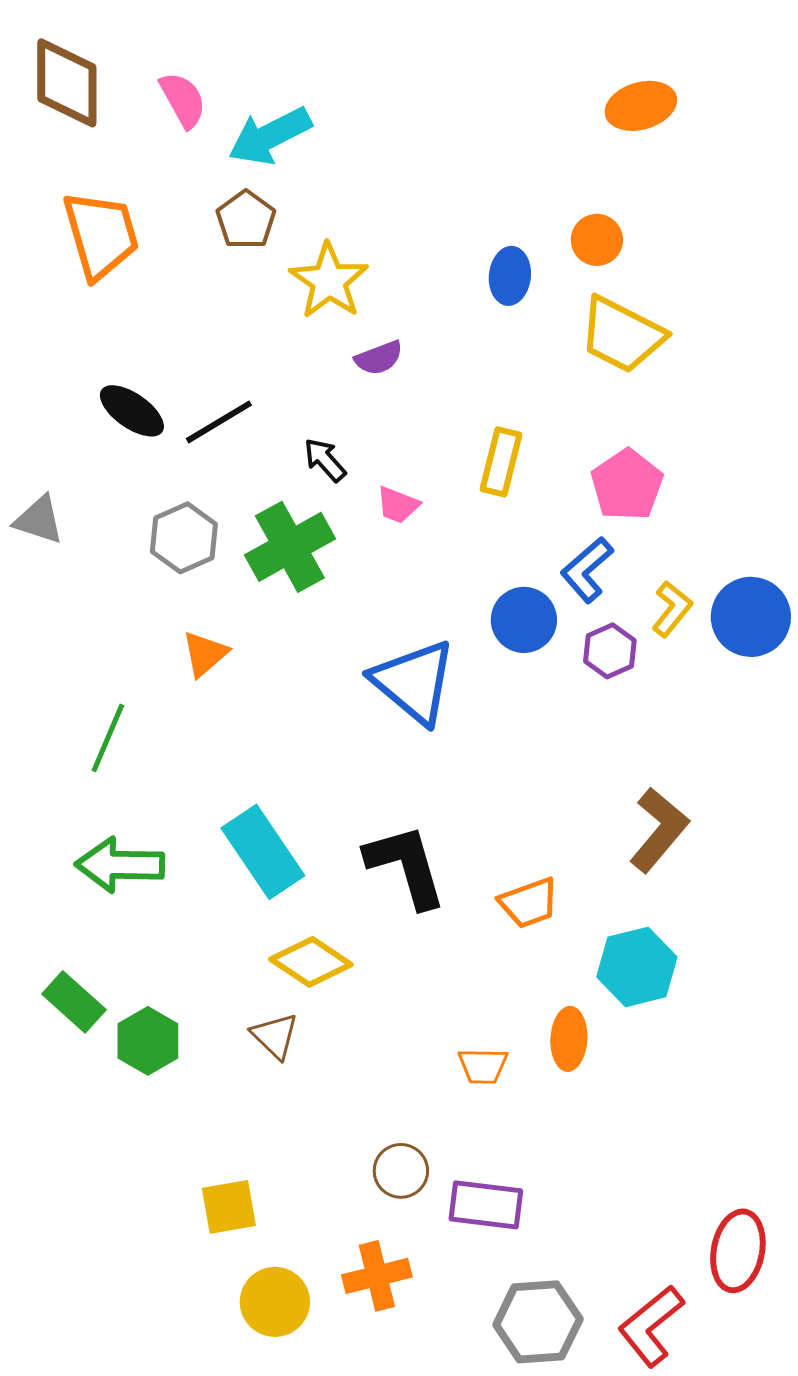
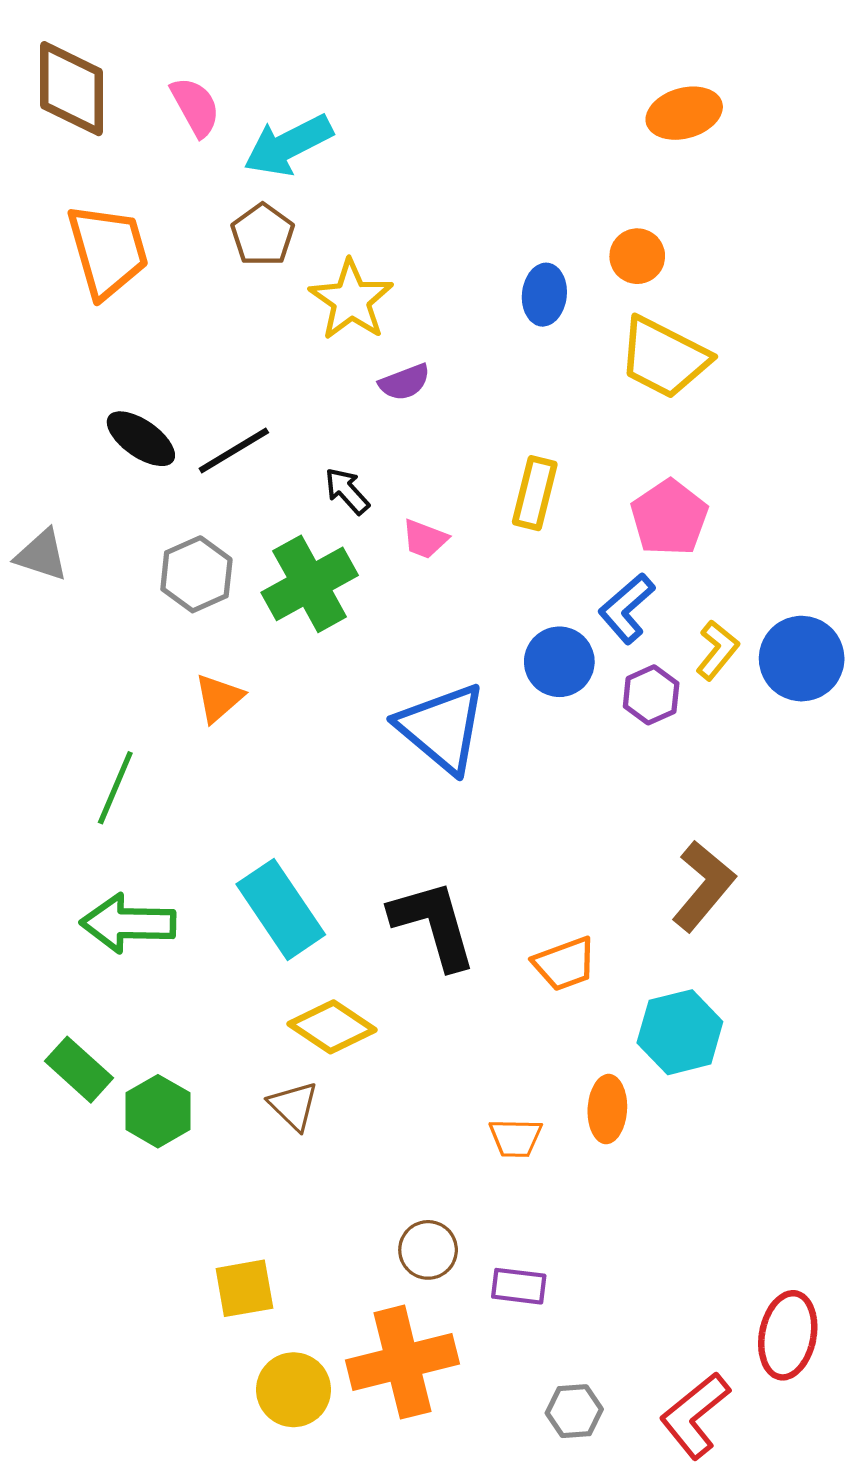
purple rectangle: (486, 1205) -> (519, 1286), size x0.7
orange cross: (377, 1276) -> (402, 1362), size x1.5
gray hexagon: (538, 1322) -> (574, 1411), size x0.6

